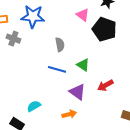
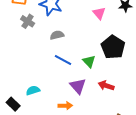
black pentagon: (104, 29) -> (113, 47), moved
gray semicircle: (60, 45) -> (57, 35), moved, turned -104
red arrow: (105, 85) -> (106, 86), turned 35

